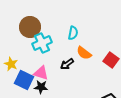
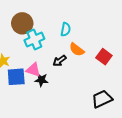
blue square: (24, 80) -> (16, 77), turned -30
black star: (41, 87) -> (41, 80), moved

